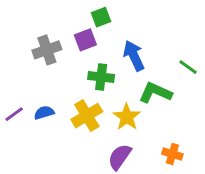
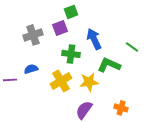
blue semicircle: (44, 113) -> (31, 69), moved
purple line: (14, 114) -> (10, 80), turned 32
yellow star: (127, 117) -> (89, 82), turned 30

